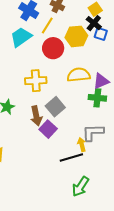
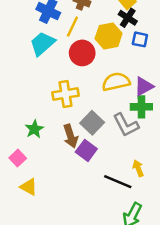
blue square: (101, 34) -> (140, 39), moved
gray L-shape: (93, 133) -> (126, 125), moved, turned -110
yellow arrow: (82, 145) -> (138, 168), moved
black line: (71, 158) -> (118, 182), turned 45

